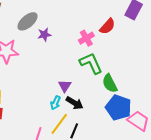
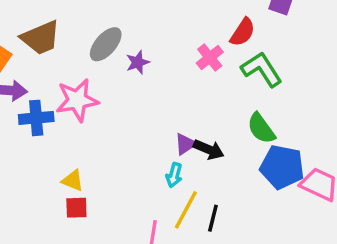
green L-shape: (91, 63) -> (262, 69), moved
purple triangle: (65, 86) -> (185, 144), turned 32
black arrow: (75, 103) -> (209, 150), moved

